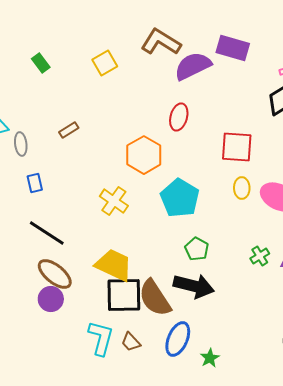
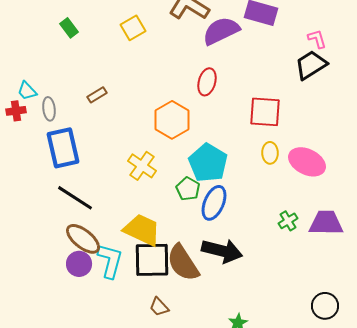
blue rectangle: (35, 183) -> (63, 148), size x2.0
green pentagon: (197, 249) -> (188, 189), moved
cyan L-shape: (101, 338) -> (110, 261), moved
blue ellipse: (178, 339) -> (214, 203), moved

